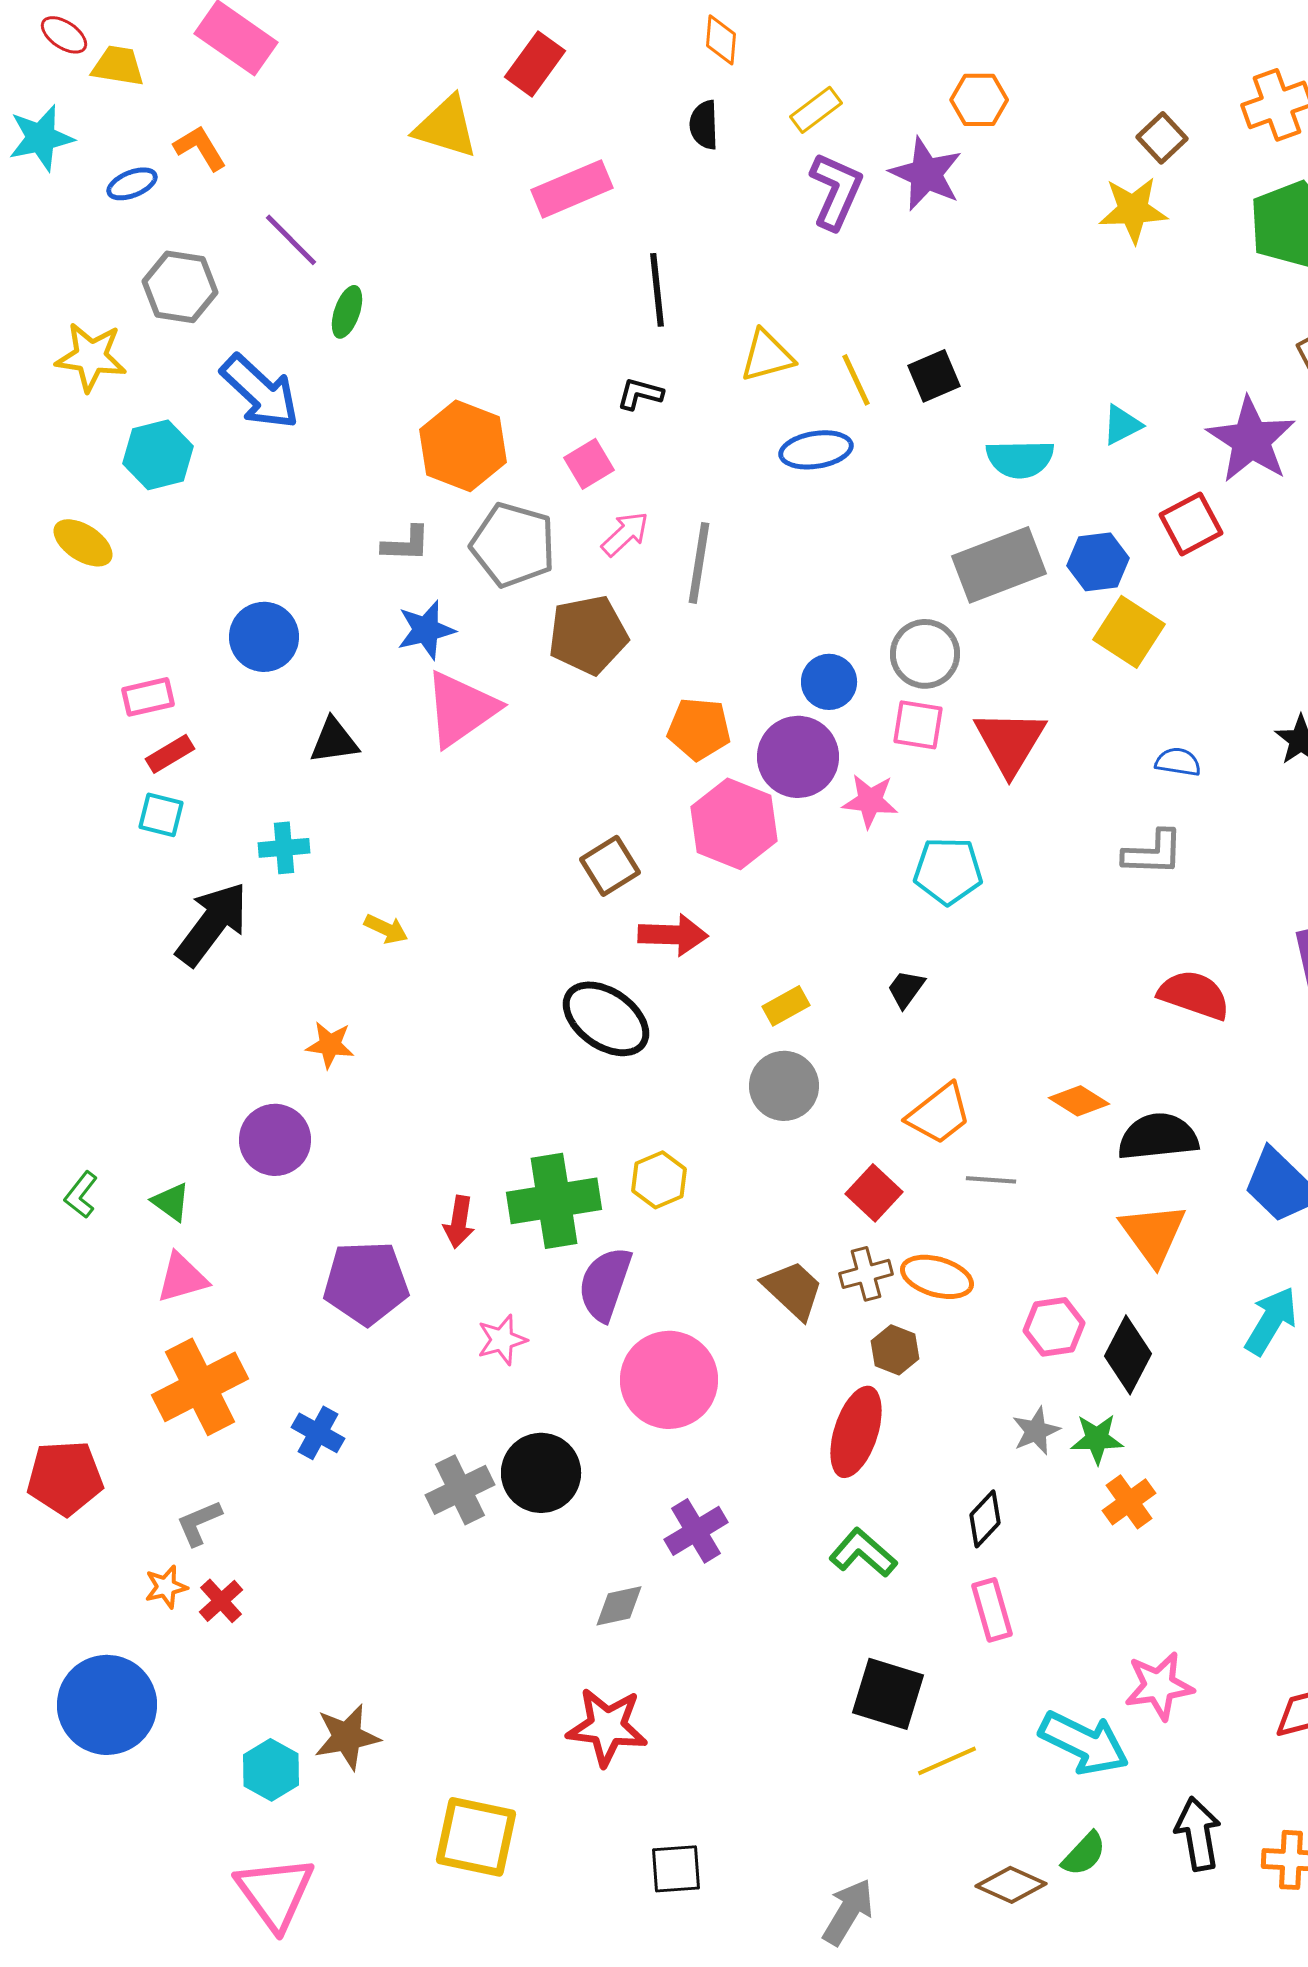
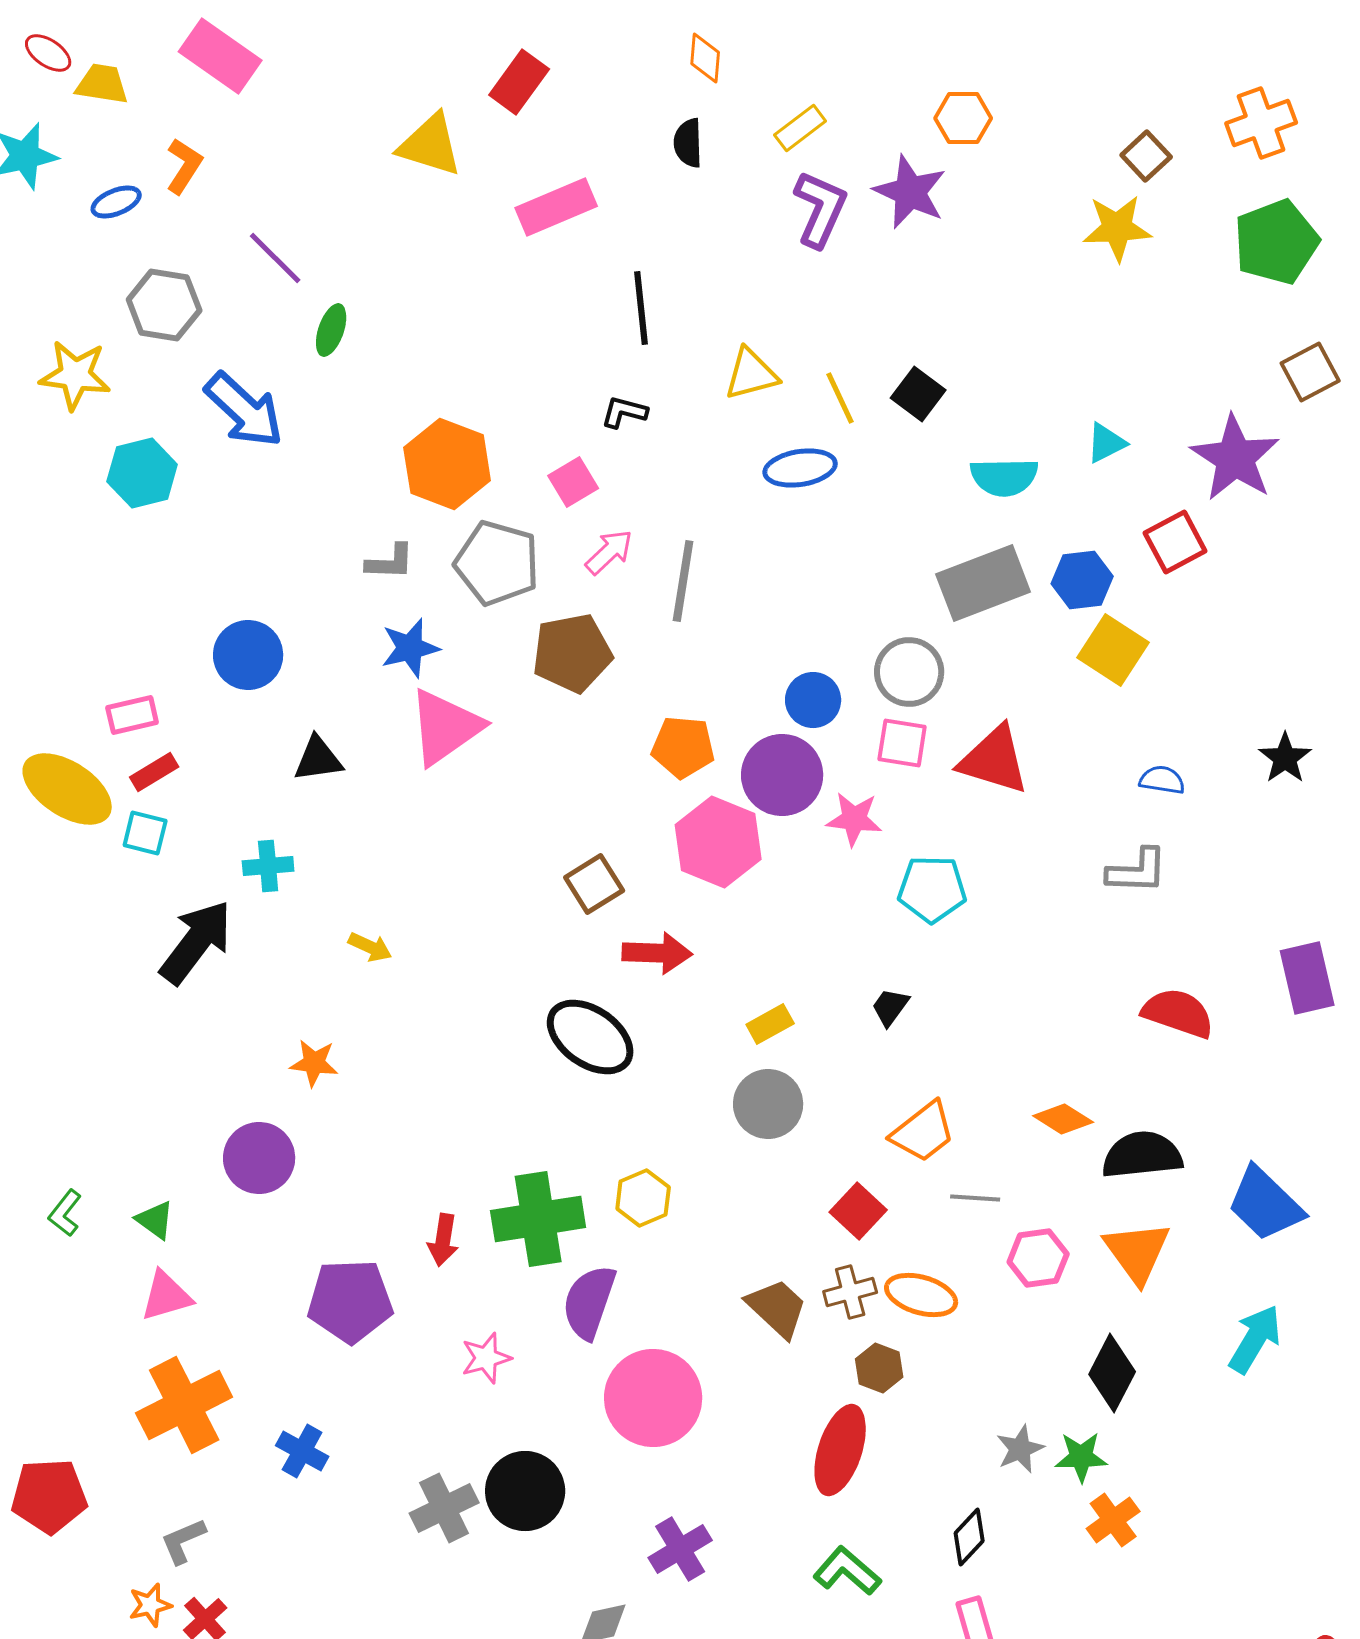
orange L-shape: (200, 148) -> (184, 166), turned 64
black square: (934, 376) -> (918, 394), turned -30
yellow ellipse: (83, 543) -> (67, 789), moved, size x1.5
red triangle: (1010, 742) -> (994, 760), turned -44
pink hexagon: (1054, 1327) -> (1038, 1258), moved

